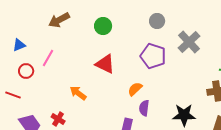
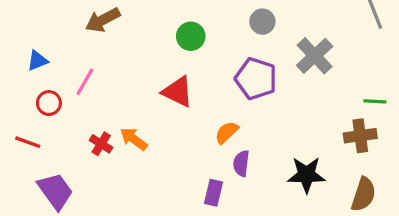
green circle: (103, 26) -> (191, 36), moved
red cross: (58, 119) -> (101, 144), moved

